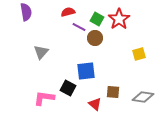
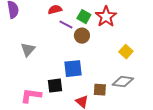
yellow square: (139, 54) -> (126, 52), turned -32
black square: (68, 88) -> (55, 86), turned -35
gray diamond: (143, 97) -> (123, 82), moved

